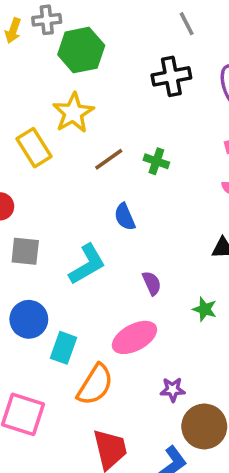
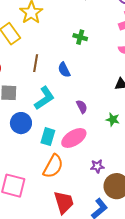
brown line: (109, 159) -> (36, 63), moved, turned -42
blue circle: (29, 319) -> (21, 123), moved
cyan rectangle: (64, 348) -> (48, 137), moved

